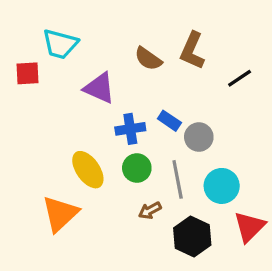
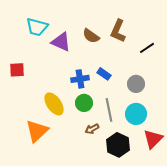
red square: (28, 73) -> (17, 70), moved
purple triangle: (99, 88) -> (61, 42), moved
gray circle: (199, 137) -> (136, 84), moved

